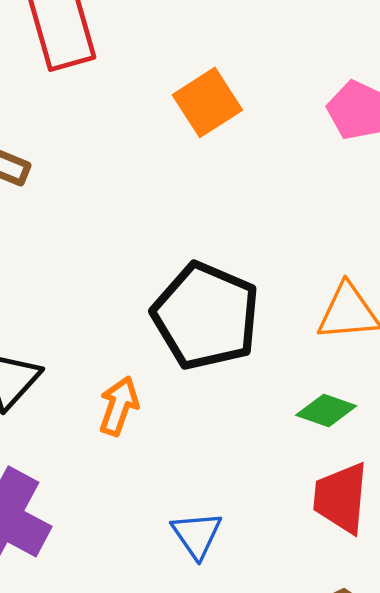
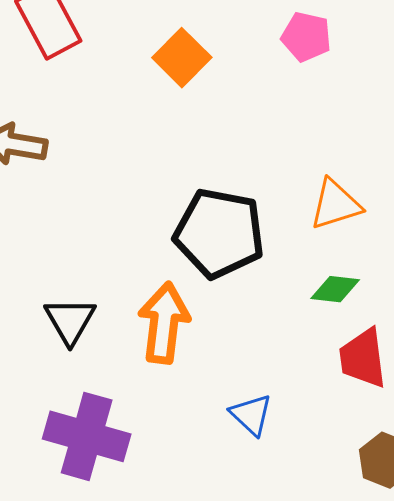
orange arrow: (119, 406) -> (164, 323), size x1.6

